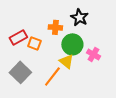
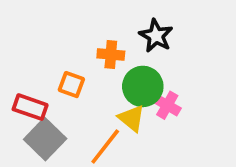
red rectangle: (18, 37) -> (30, 107), moved, turned 48
pink cross: (93, 54) -> (167, 105), moved

